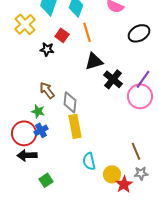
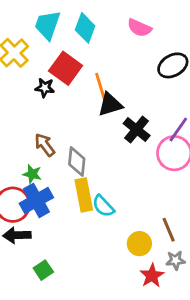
orange line: (87, 32) -> (100, 86), moved
red square: (62, 35) -> (66, 68), size x1.6
blue cross: (41, 130) -> (36, 200), size x1.6
cyan semicircle: (89, 161) -> (103, 206), moved, turned -30
yellow circle: (112, 174) -> (139, 244), moved

